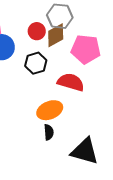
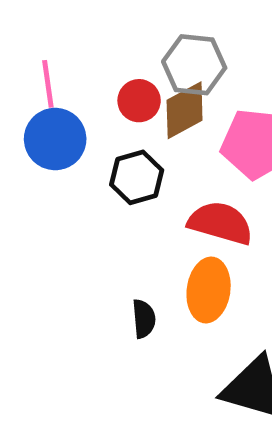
orange ellipse: (50, 110) -> (209, 290), moved, turned -60
black semicircle: (49, 132) -> (144, 319), moved

